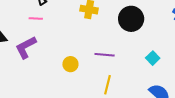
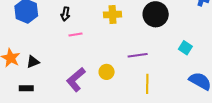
pink line: (36, 19) -> (76, 34), moved
purple L-shape: (26, 47) -> (76, 80), moved

